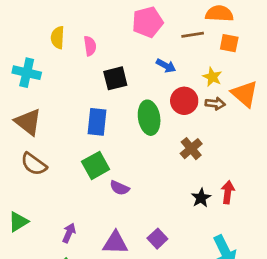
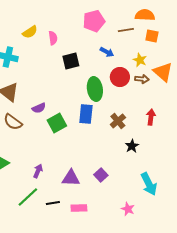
yellow semicircle: (58, 38) -> (30, 32), turned -126
blue rectangle: (97, 122) -> (86, 114), moved
brown cross: (191, 149) -> (118, 121), moved
purple semicircle: (120, 188) -> (39, 108), moved, turned -48
red arrow: (228, 192) -> (151, 117), moved

